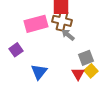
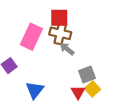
pink rectangle: (36, 24) -> (31, 37), turned -50

